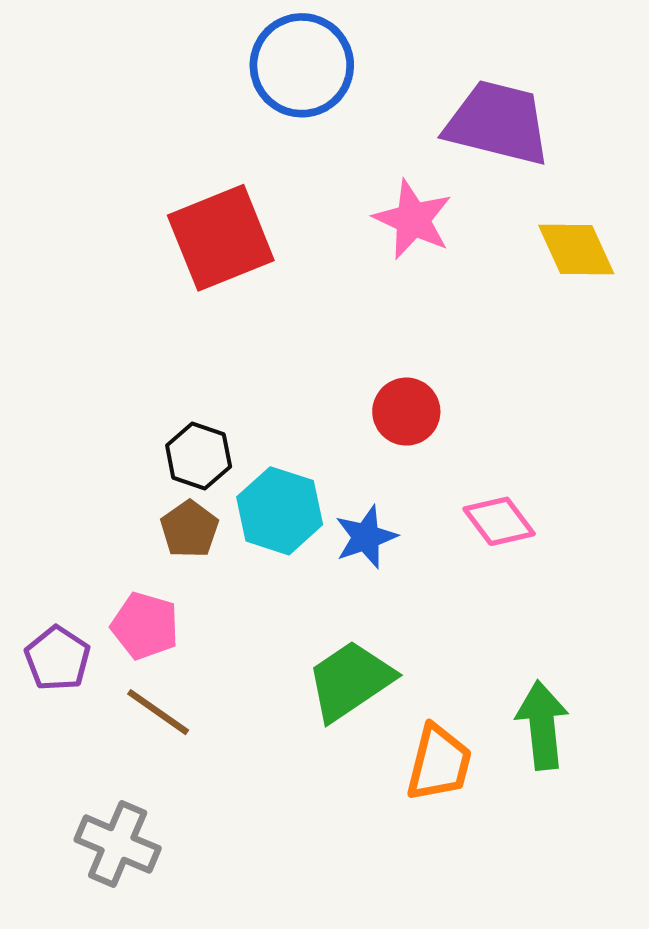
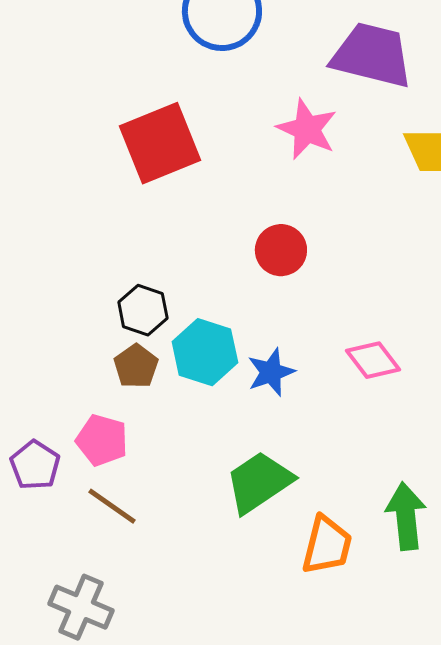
red circle: (406, 412) -> (281, 250), moved

